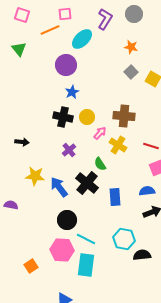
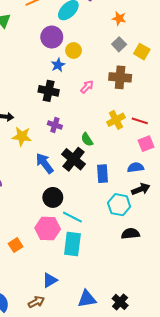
brown cross: (124, 116) -> (120, 77), moved
yellow circle: (87, 117) -> (74, 50), moved
pink arrow: (100, 133) -> (87, 87), moved
yellow cross: (118, 145) -> (116, 120), moved, turned 30
purple cross: (69, 150) -> (55, 125), turned -32
yellow star: (35, 176) -> (22, 136), moved
cyan hexagon: (124, 239) -> (119, 205), moved

